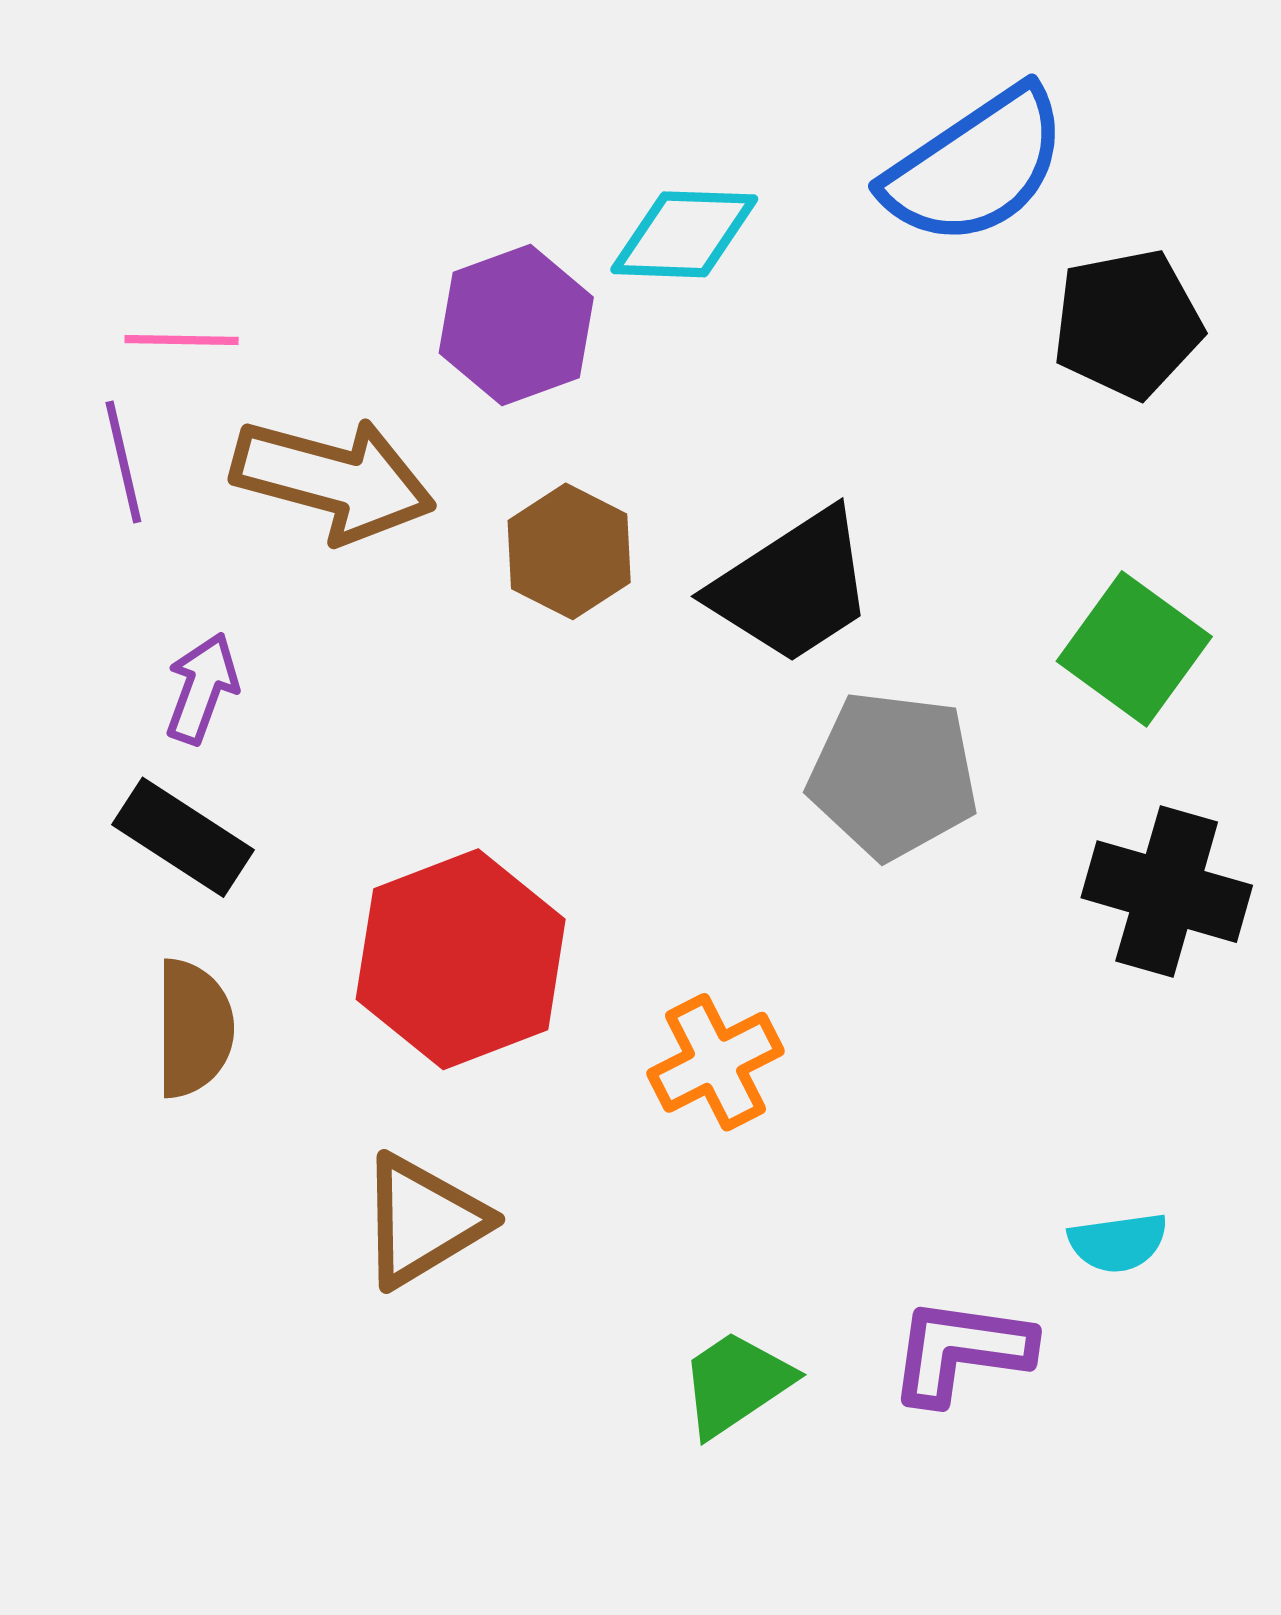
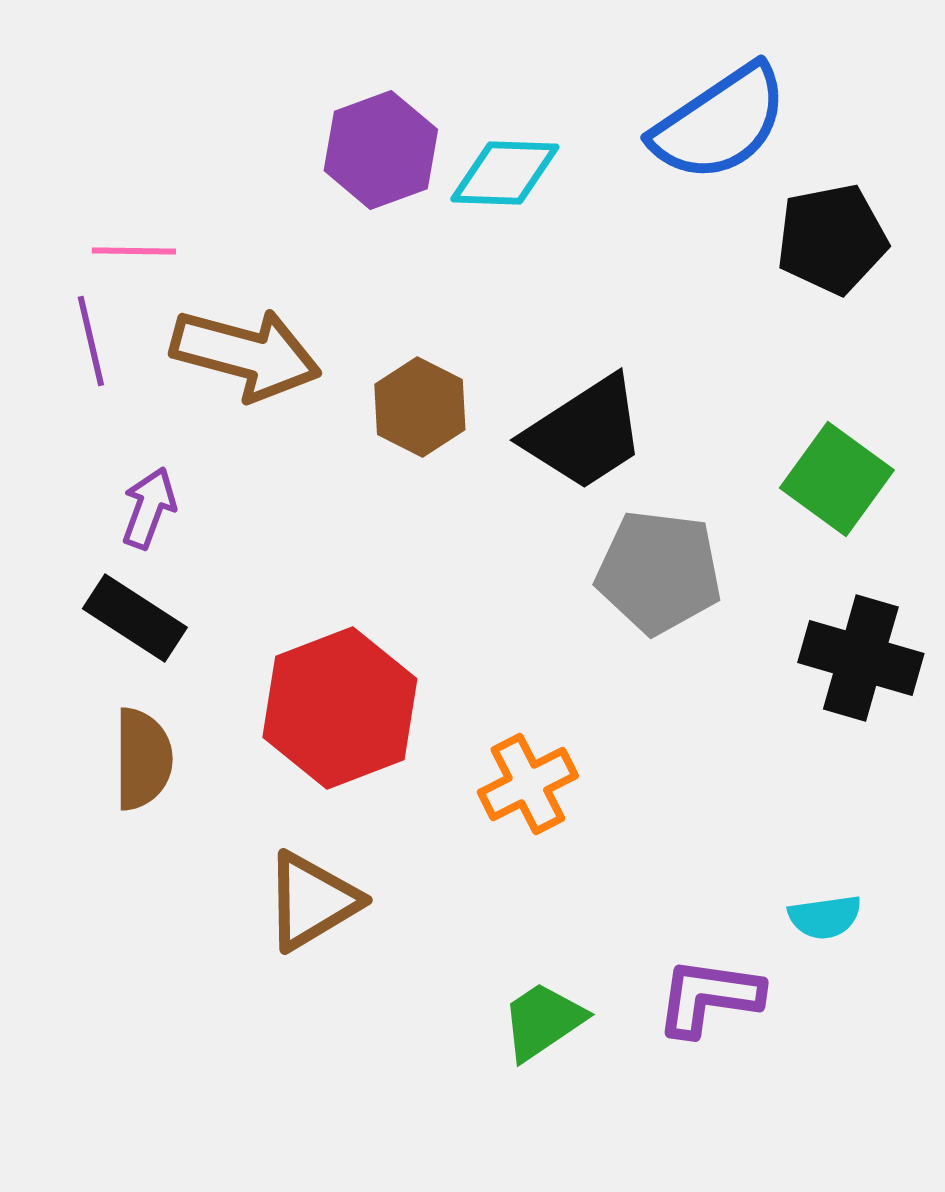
purple hexagon: (516, 325) -> (381, 150), moved

